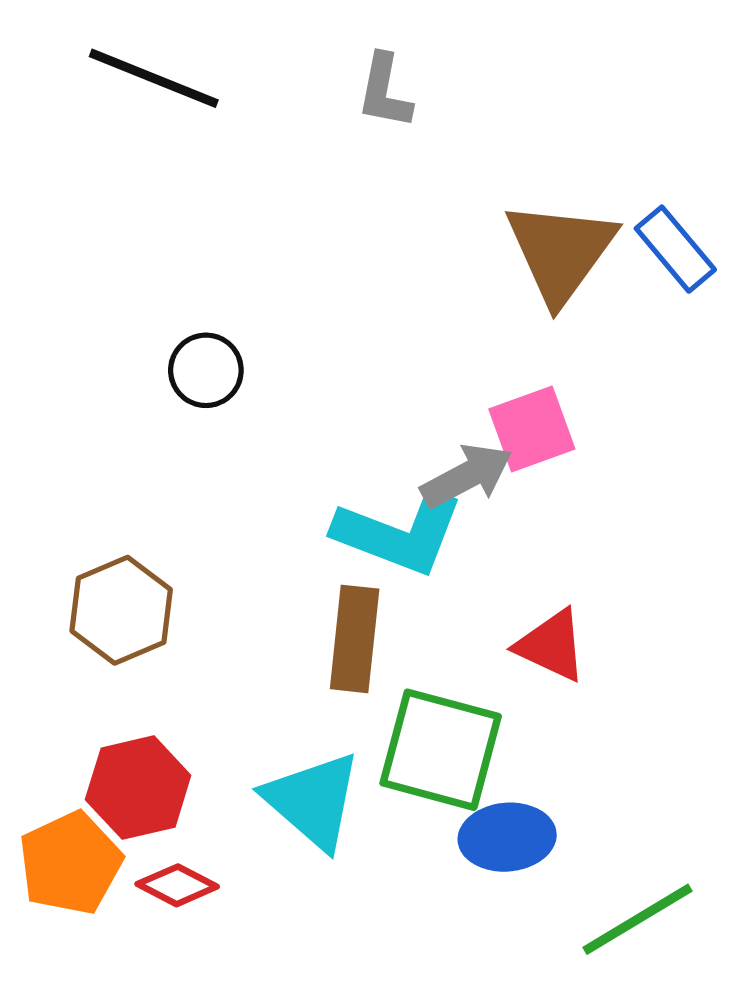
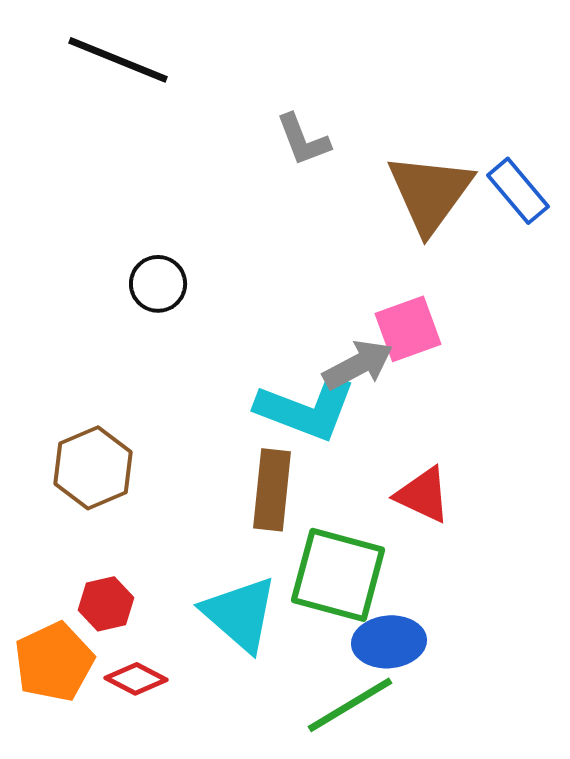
gray L-shape: (385, 91) -> (303, 140), moved, turned -32
red hexagon: (138, 788) -> (106, 604), size x0.7
green line: (637, 919) -> (350, 705), moved

